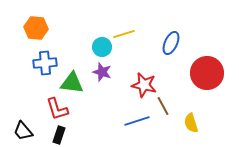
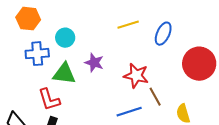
yellow line: (124, 34) -> (128, 25), moved
cyan circle: (102, 47) -> (65, 38), moved

